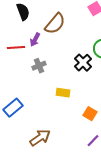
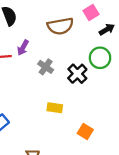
brown semicircle: (55, 24) -> (60, 26), moved, turned 40
gray cross: (39, 66) -> (46, 67), moved, turned -32

